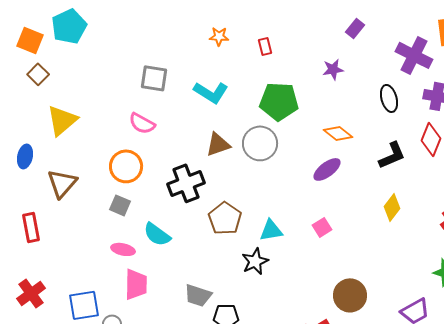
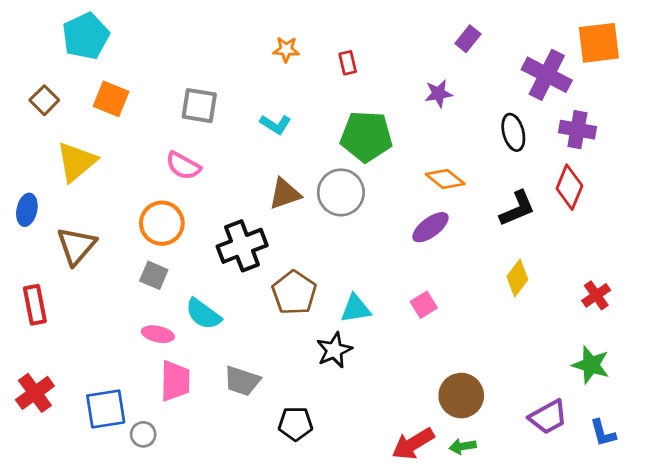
orange square: (30, 40) -> (111, 99), moved
cyan L-shape: (211, 92) -> (275, 124), size x0.7
gray trapezoid: (198, 295) -> (242, 381), moved

